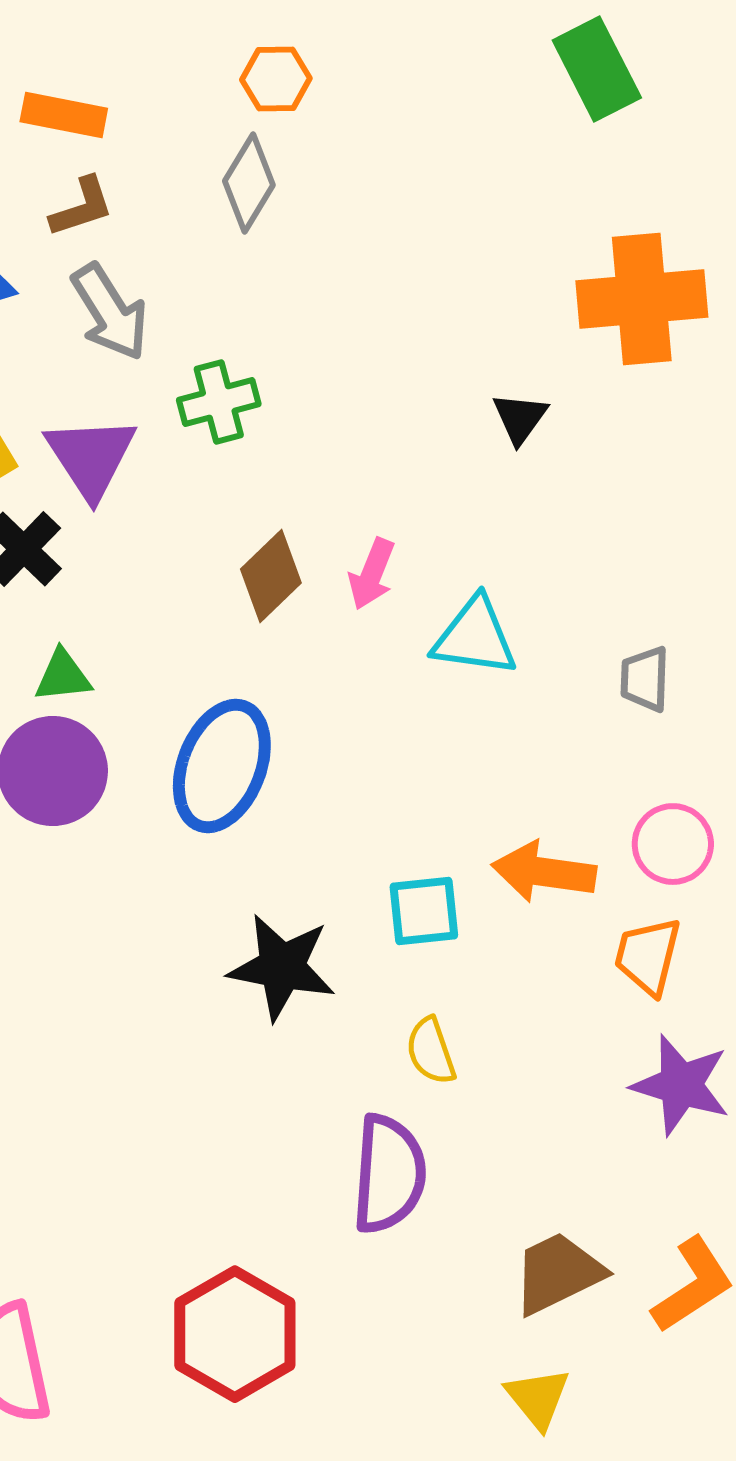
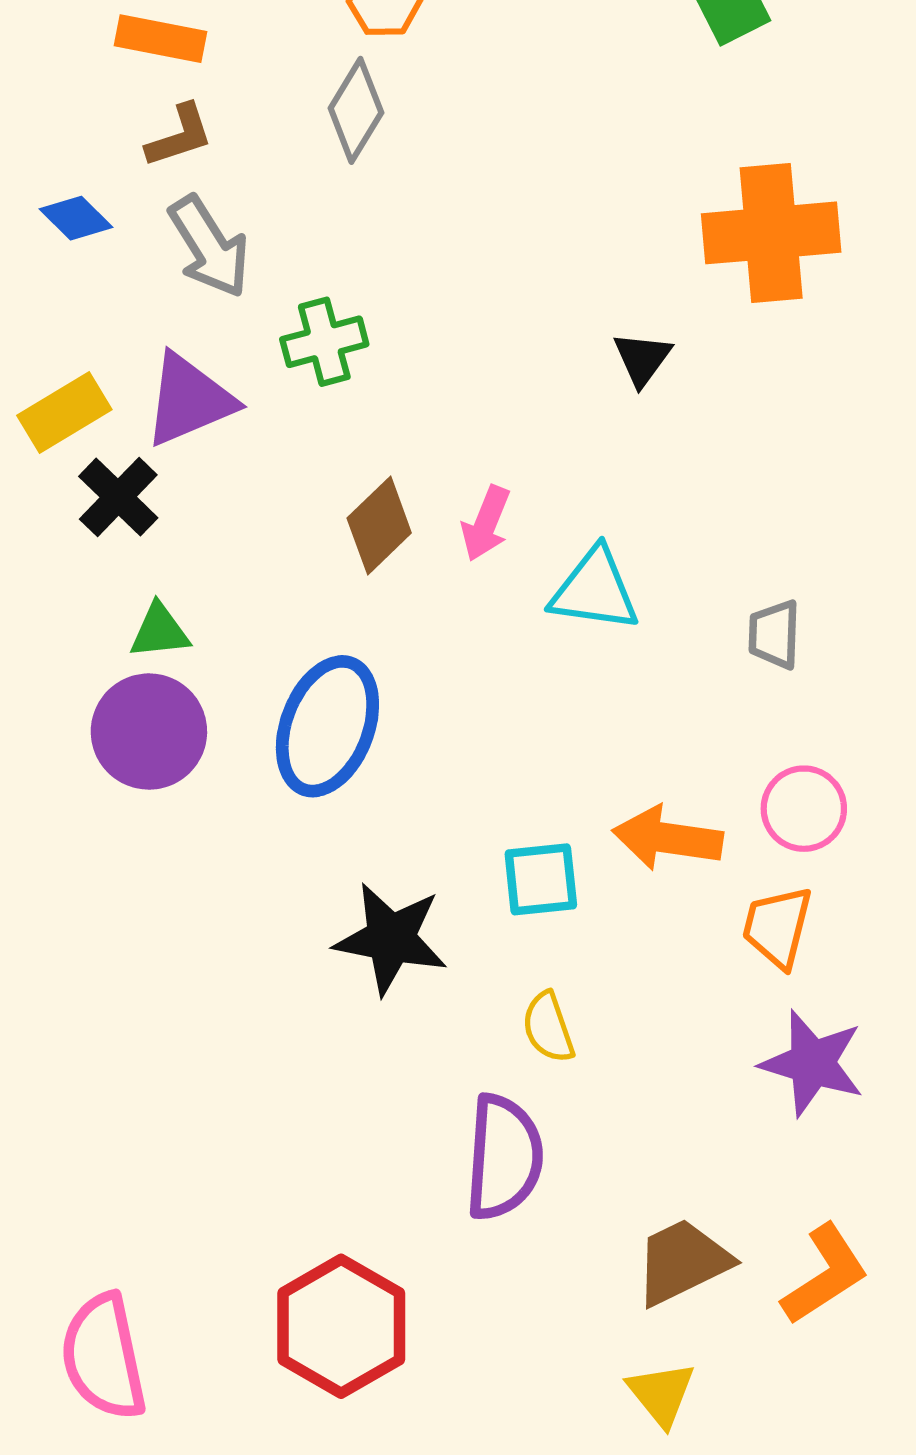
purple triangle: (91, 457) -> (189, 400), turned 40

